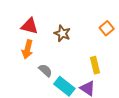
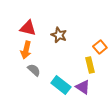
orange square: (107, 28) -> (100, 47), moved
gray semicircle: (45, 70) -> (34, 70), moved

